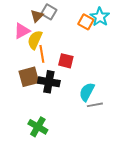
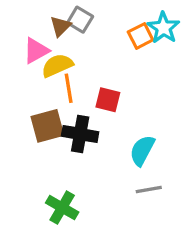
orange square: (86, 22) -> (141, 36), turned 35
yellow semicircle: (35, 40) -> (57, 65), turned 42
gray line: (95, 105) -> (149, 190), moved

